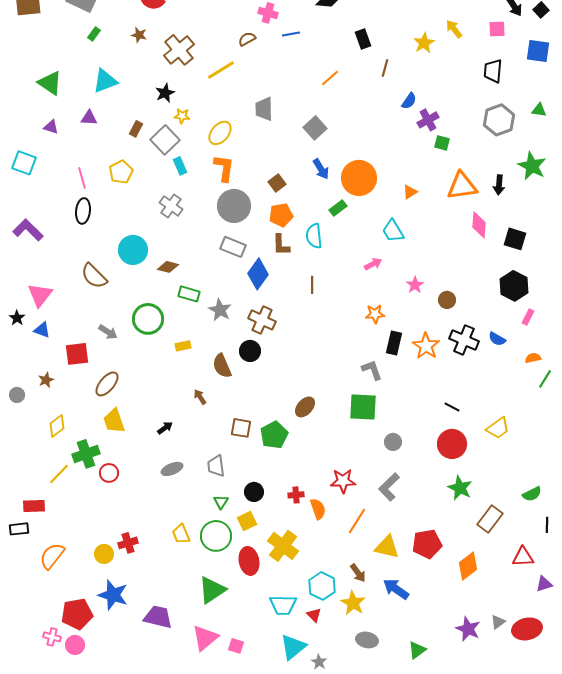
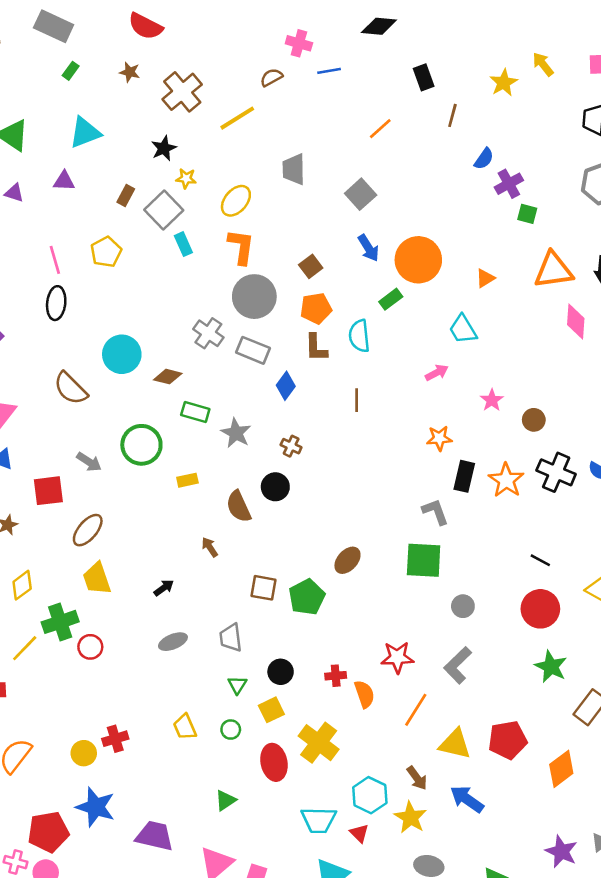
gray cross: (171, 206) -> (208, 333), moved
blue diamond: (258, 274) -> (286, 386), size x0.7
brown cross: (262, 320) -> (291, 446), size x0.6
green circle: (216, 536) -> (231, 730), size x0.5
green triangle: (212, 590) -> (225, 800), size x0.6

